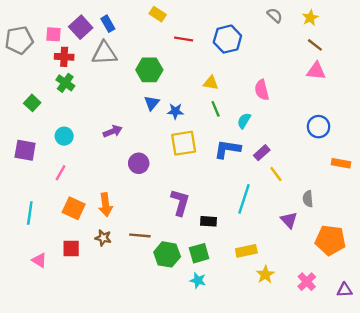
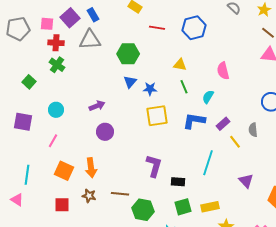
purple circle: (139, 163) -> (105, 132), moved
gray semicircle: (308, 199) -> (253, 130), moved
green square: (199, 253) -> (183, 207), moved
pink triangle: (39, 260) -> (17, 200), moved

